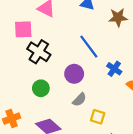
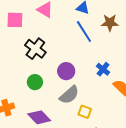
pink square: (23, 29) -> (15, 20), moved
blue line: (89, 47) -> (84, 31), moved
gray semicircle: (79, 100) -> (69, 95), size x1.5

